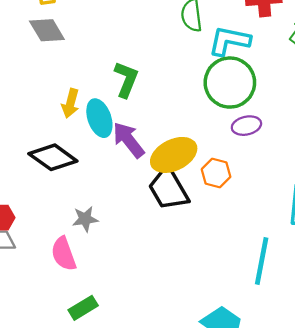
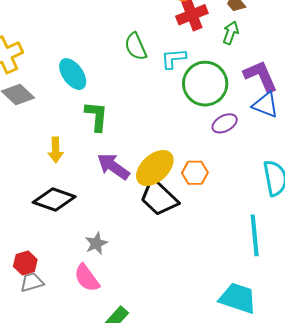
cyan L-shape: (229, 41) -> (174, 59), size x0.7
green circle: (230, 83) -> (205, 84), moved
cyan ellipse: (99, 118) -> (73, 74), moved
purple ellipse: (246, 126) -> (225, 123), moved

